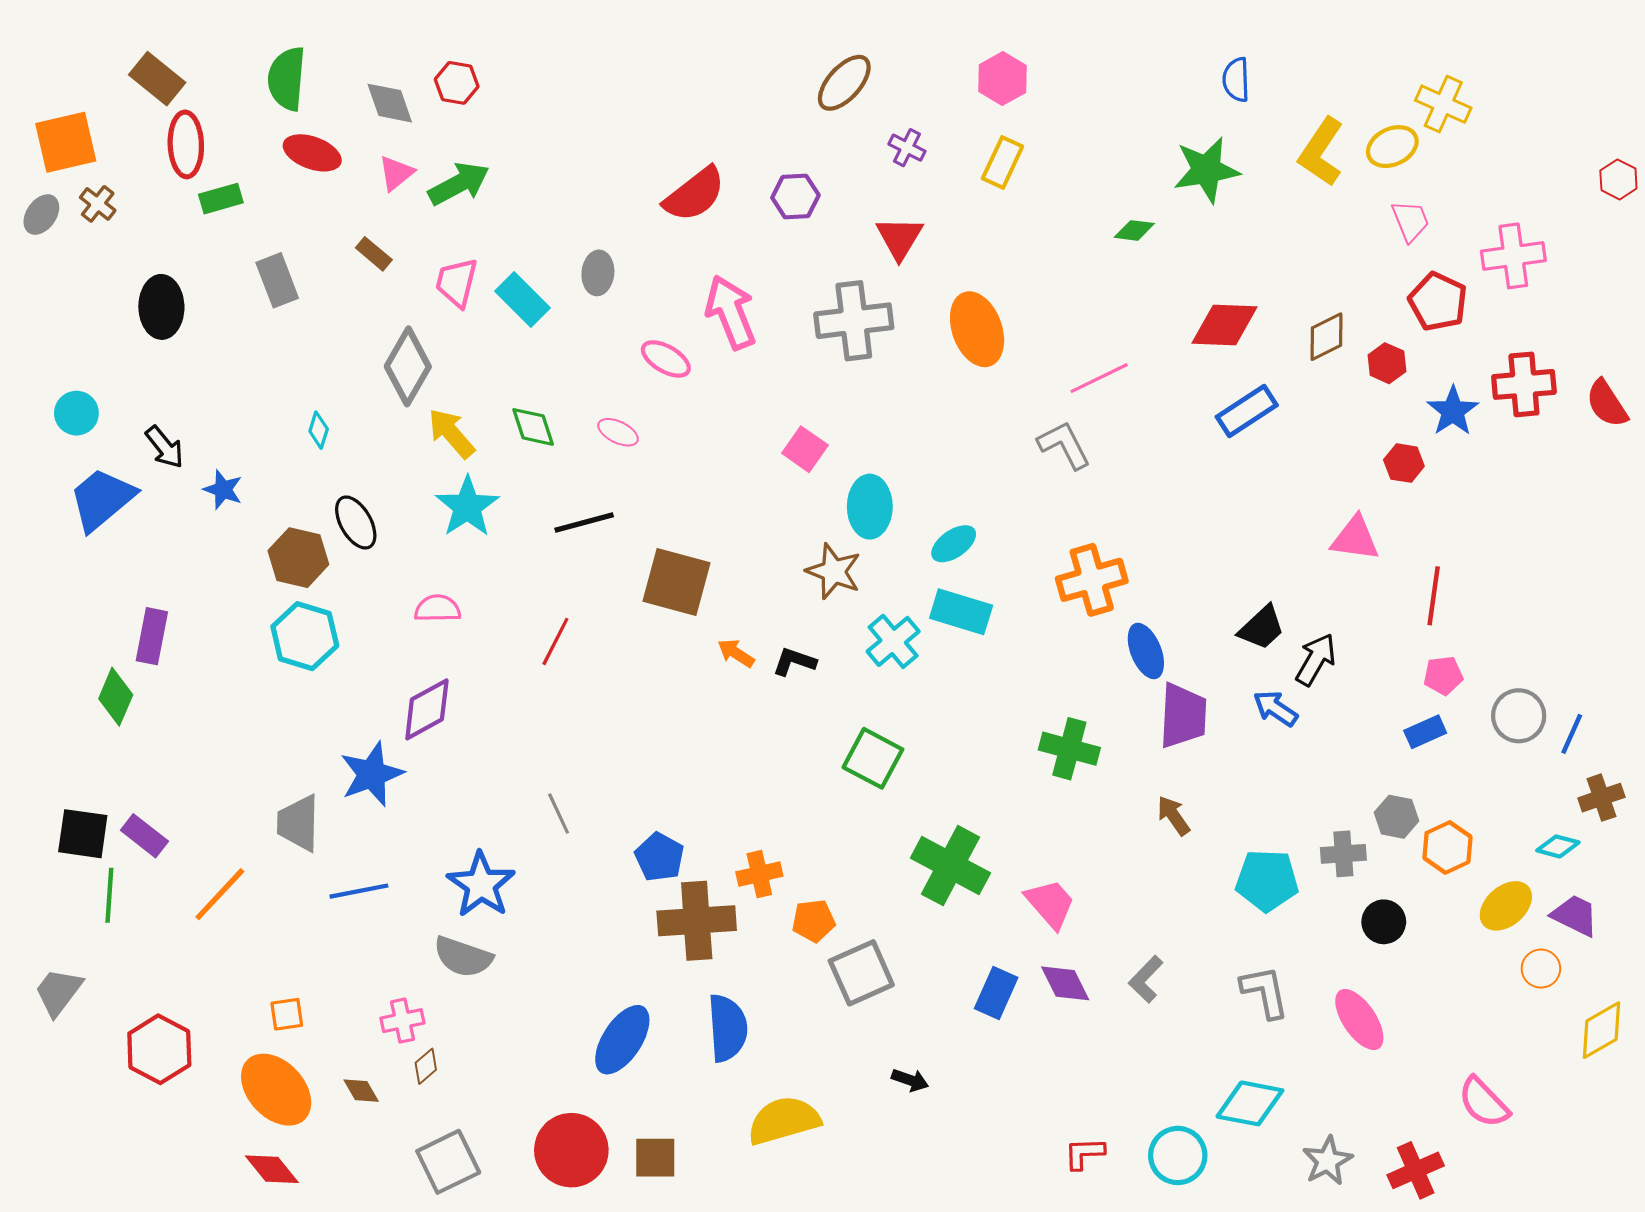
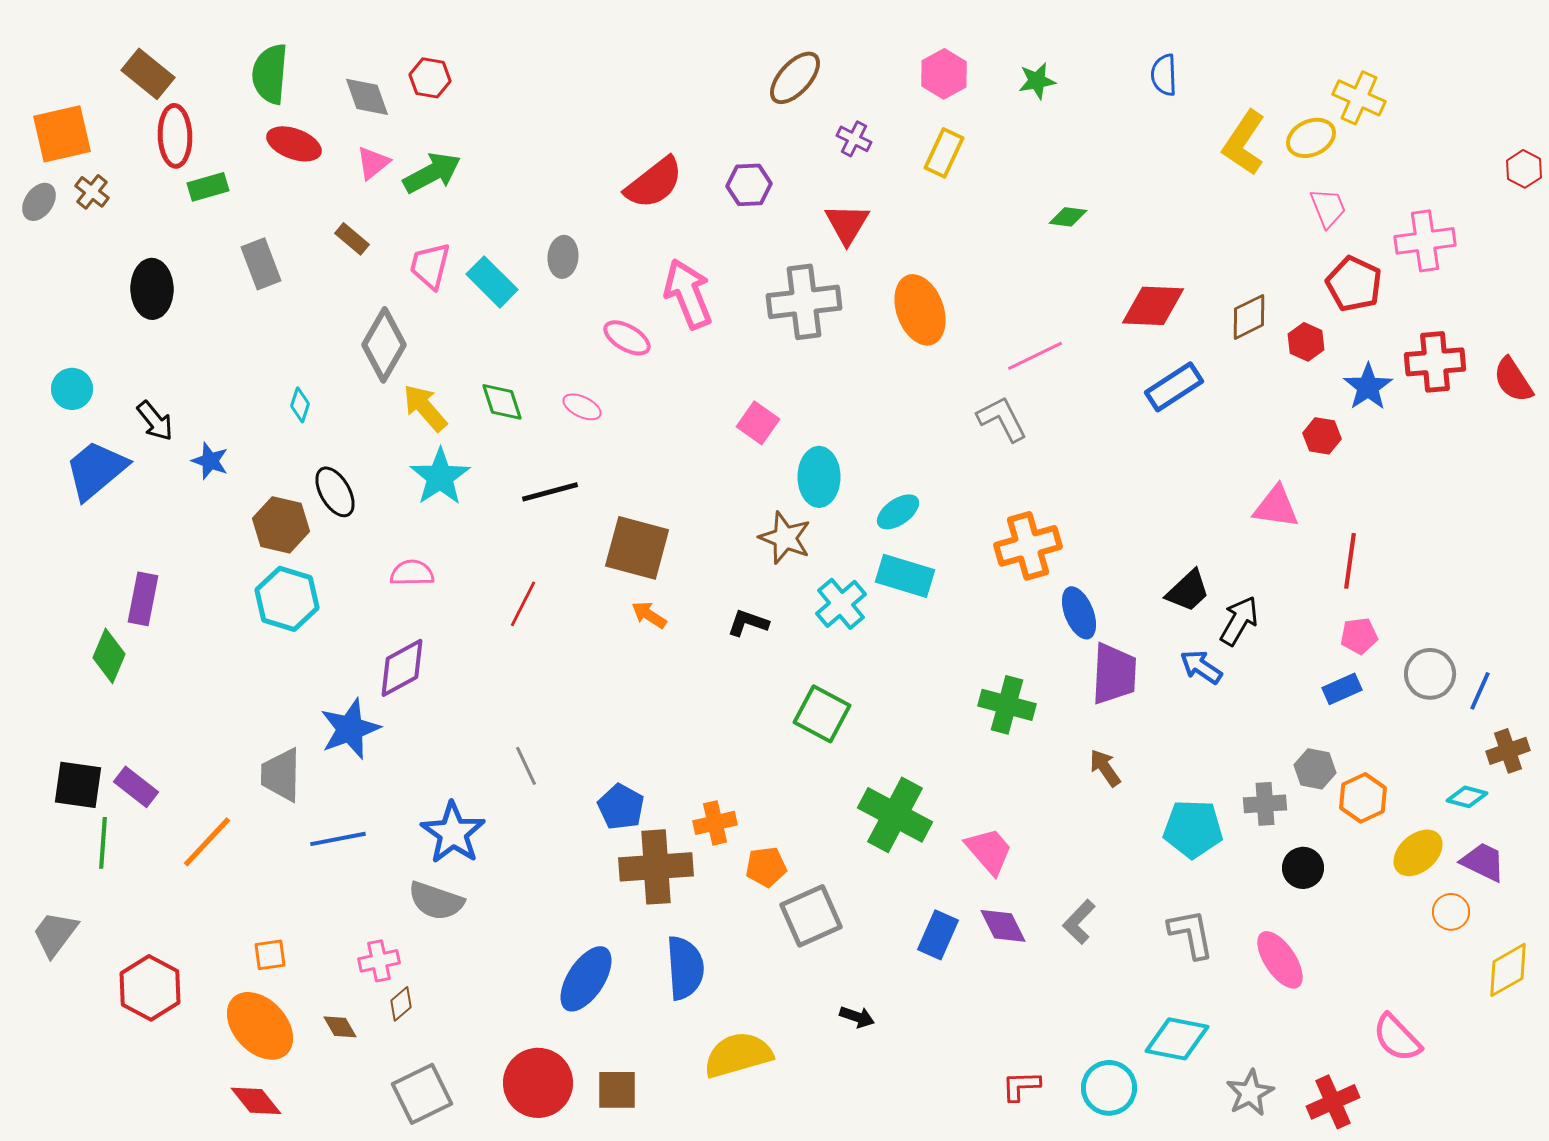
green star: (1206, 170) -> (1037, 81), moved, size x0.6
orange arrow: (736, 653) -> (649, 615), moved

